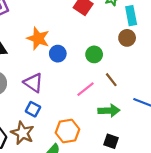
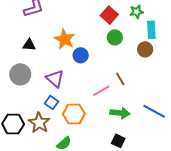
green circle: (94, 54) -> (115, 37), moved
brown line: (111, 80) -> (120, 79), moved
orange hexagon: (67, 131) -> (74, 114), moved

